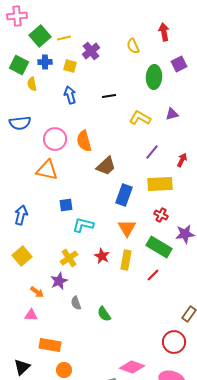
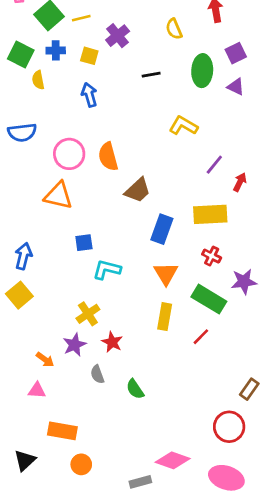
black line: (109, 96) -> (151, 75), moved
purple triangle: (172, 114) -> (236, 87), moved, turned 40
purple line: (152, 152) -> (214, 165), moved
yellow square: (22, 256) -> (19, 295), moved
red star: (102, 256) -> (112, 342), moved

